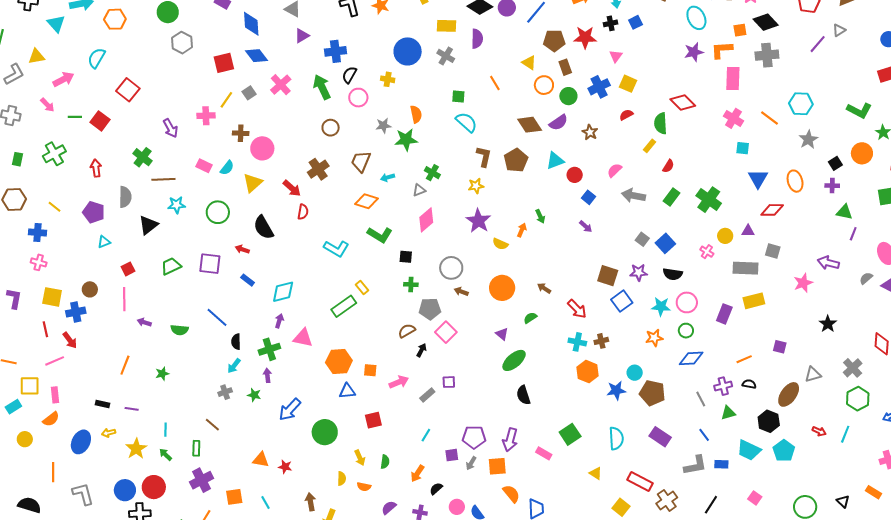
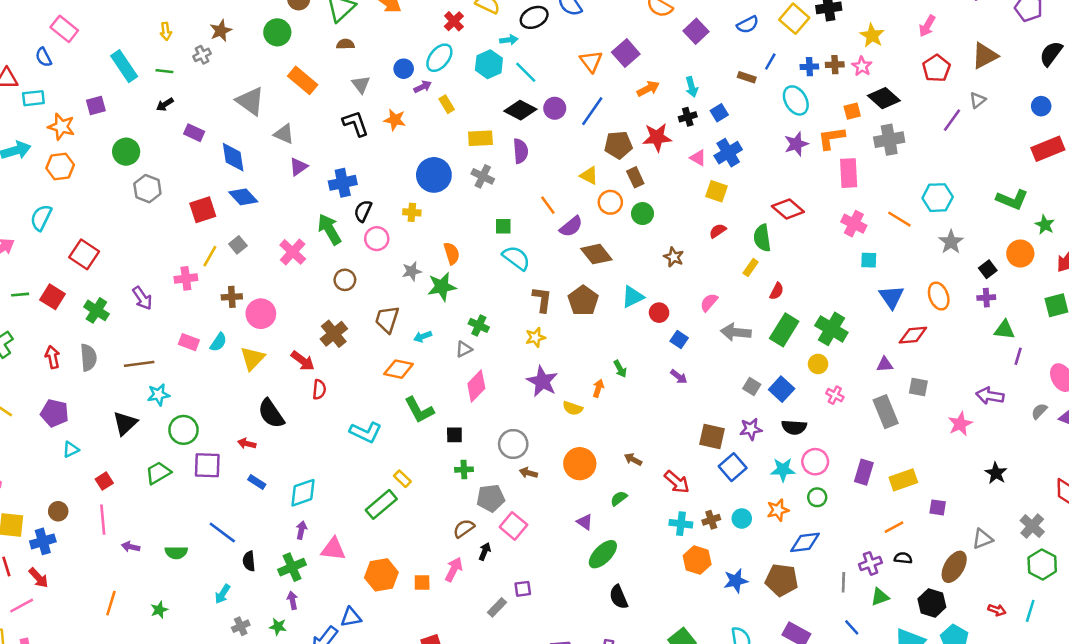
pink triangle: (616, 56) -> (698, 158), turned -32
pink cross: (281, 85) -> (293, 252), moved
blue cross: (599, 87) -> (728, 153), moved
purple semicircle: (558, 122) -> (571, 227), moved
green cross: (143, 157) -> (96, 310), moved
gray semicircle: (125, 197) -> (88, 358), moved
green rectangle: (672, 197) -> (784, 330), size x1.4
green circle: (218, 212) -> (184, 430), moved
green L-shape: (380, 235) -> (419, 410), turned 35
yellow circle: (725, 236) -> (818, 364), moved
gray rectangle: (745, 268) -> (886, 412), turned 70
yellow rectangle: (754, 301) -> (903, 480), moved
blue diamond: (691, 358) -> (805, 542), moved
cyan arrow: (234, 366) -> (222, 594), moved
cyan circle: (635, 373) -> (742, 518), moved
pink arrow: (399, 382) -> (454, 569), moved, turned -36
blue triangle: (347, 391) -> (351, 617), moved
gray line: (701, 399) -> (843, 582), turned 35

